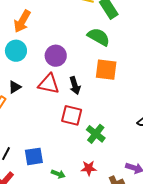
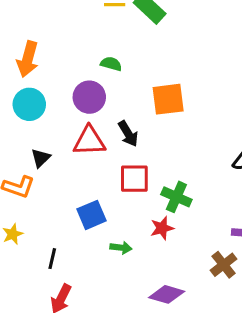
green semicircle: (99, 37) -> (111, 64), moved, size x0.6
blue square: (34, 156) -> (91, 215), moved
red star: (89, 168) -> (162, 228), moved
green arrow: (58, 174) -> (121, 248), moved

